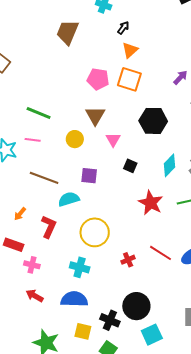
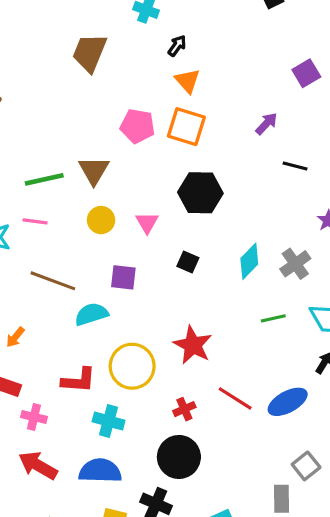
orange triangle: (130, 50) -> (187, 81), turned -30
green line: (39, 113) -> (44, 179), turned -35
brown triangle: (95, 116) -> (94, 170), moved
black hexagon: (153, 121) -> (200, 193), moved
pink triangle: (113, 140) -> (147, 223), moved
red star: (151, 203) -> (193, 345), moved
red L-shape: (49, 227) -> (79, 380), moved, turned 70
red arrow: (35, 296) -> (38, 465), size x1.4
black circle: (136, 306) -> (179, 457), moved

